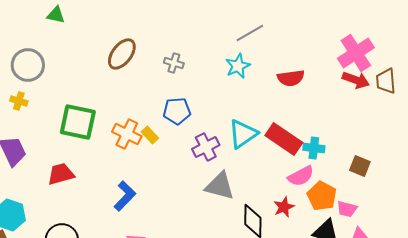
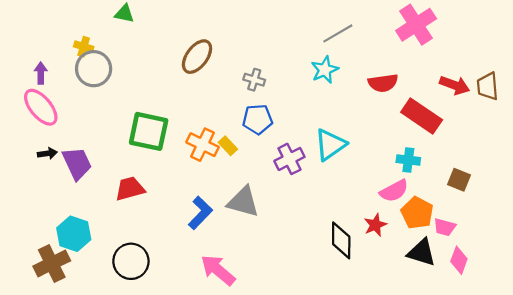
pink cross: (356, 53) -> (416, 25), moved
gray cross: (174, 63) -> (254, 80), moved
yellow cross: (19, 101) -> (84, 47), moved
red rectangle: (284, 139) -> (422, 116), moved
gray triangle: (220, 186) -> (243, 202), moved

